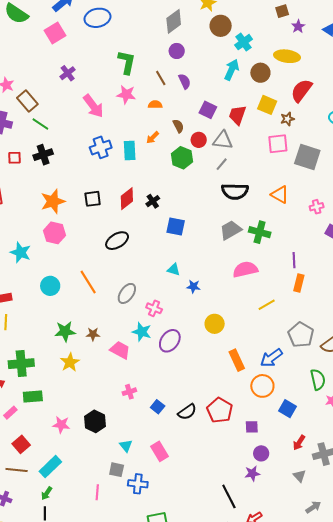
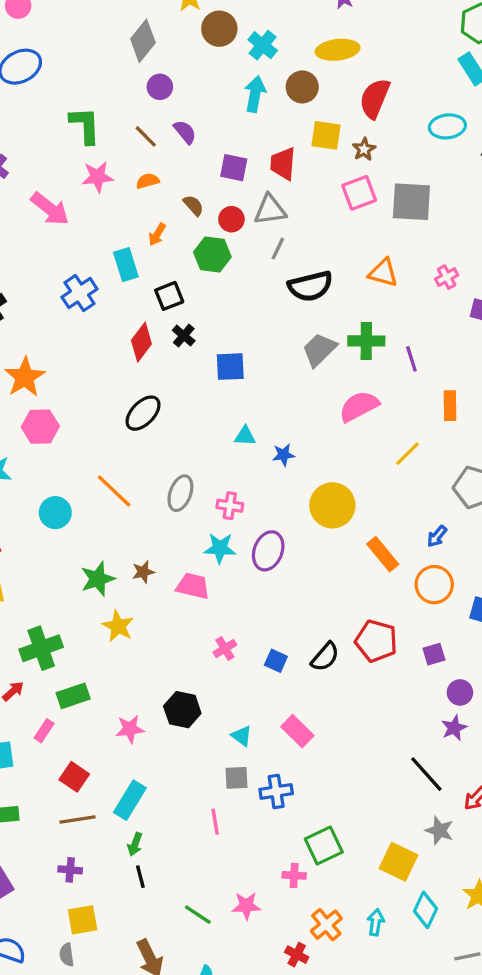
blue cross: (101, 147) -> (80, 293), moved
black square: (93, 199) -> (169, 296), moved
purple line: (294, 260) -> (411, 359), moved
yellow circle: (215, 324) -> (332, 505), size x1.4
blue arrow: (271, 358) -> (437, 536), size x0.6

